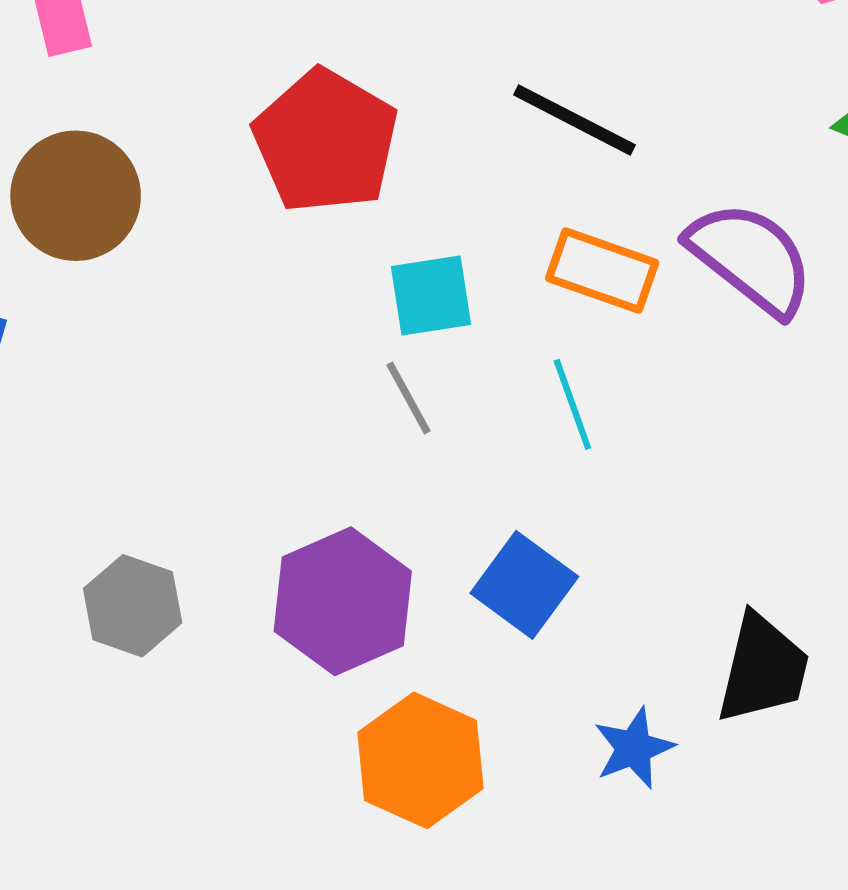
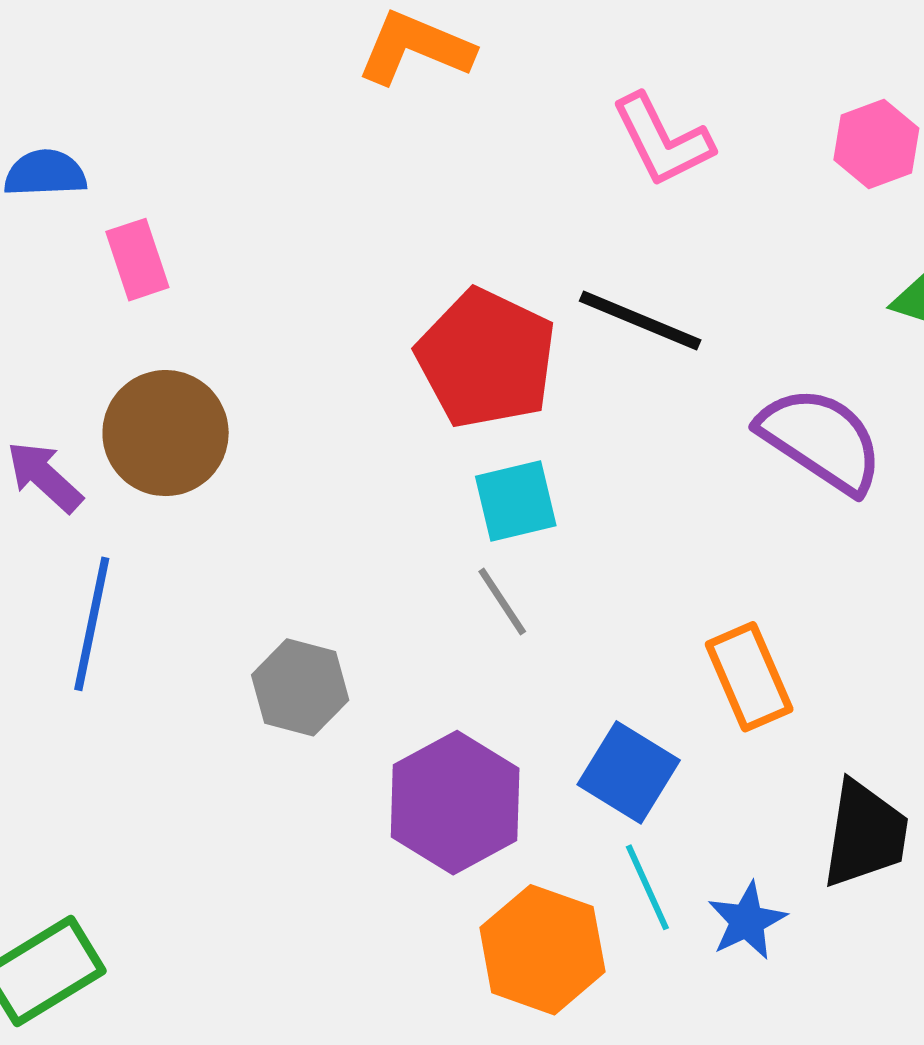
red pentagon: (326, 141) -> (486, 359), moved
orange rectangle: (602, 271) -> (749, 677), moved, turned 52
cyan line: (572, 404) -> (647, 887), moved
gray hexagon: (133, 606) -> (300, 687), moved

